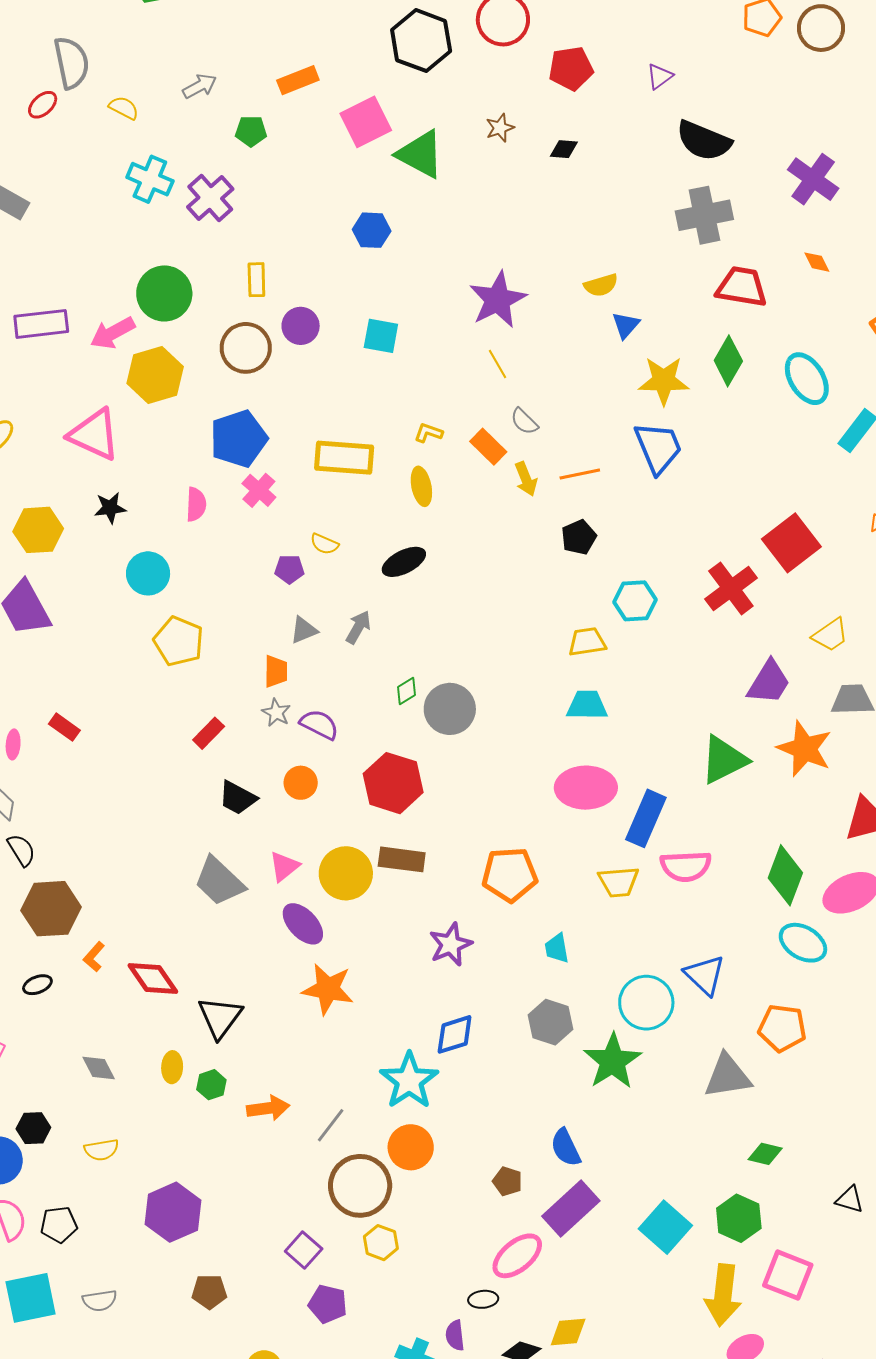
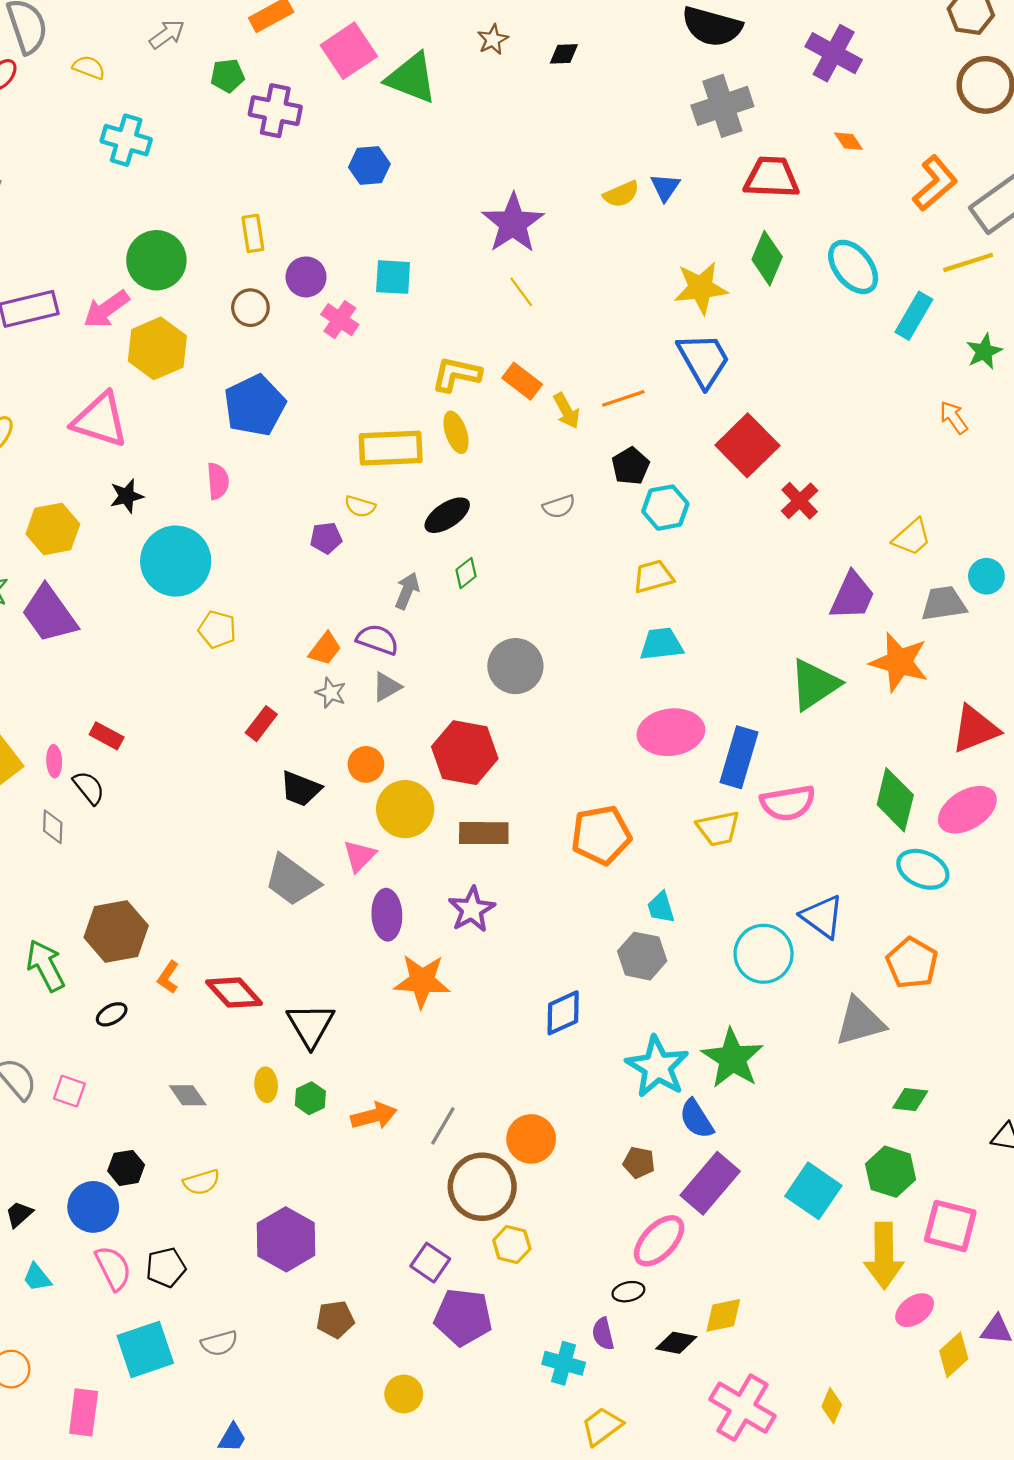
purple cross: (210, 198) -> (275, 111), moved, turned -30
blue triangle: (626, 325) -> (665, 187), moved
brown circle: (246, 348) -> (250, 308), size x0.7
gray semicircle: (524, 421) -> (559, 507), moved, turned -56
yellow L-shape: (428, 433) -> (456, 374), size x1.6
yellow rectangle: (344, 458) -> (391, 448), moved
pink cross: (259, 490) -> (340, 320), moved
red square: (791, 543) -> (747, 445), moved
cyan circle: (148, 573) -> (176, 561), size x1.5
red cross: (731, 588) -> (800, 501), size x0.7
cyan hexagon: (635, 601) -> (665, 508), moved
gray triangle: (304, 630) -> (387, 687), moved
yellow pentagon: (179, 641) -> (217, 629), size x0.7
orange trapezoid: (276, 671) -> (325, 649), turned 44
green diamond: (407, 691) -> (466, 573), moved
purple semicircle: (319, 724) -> (378, 640), moved
black semicircle: (21, 850) -> (89, 788), moved
yellow circle: (346, 873) -> (405, 809), moved
purple ellipse: (303, 924) -> (387, 915), turned 48
purple star: (451, 944) -> (472, 909), moved
gray hexagon: (551, 1022) -> (642, 956), moved
orange pentagon: (782, 1028) -> (912, 963), turned 30
green star: (613, 1061) -> (732, 1058), moved
cyan star: (409, 1081) -> (657, 1067), moved
purple pentagon: (328, 1304) -> (463, 1317), size x1.4

